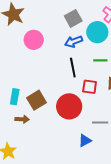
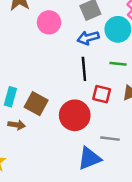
pink circle: (34, 40) -> (49, 22), moved
brown square: (37, 100) -> (36, 104), turned -36
blue triangle: (85, 141) -> (89, 158), size x1.5

